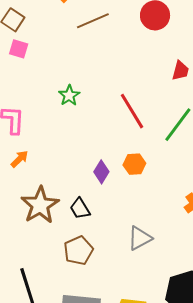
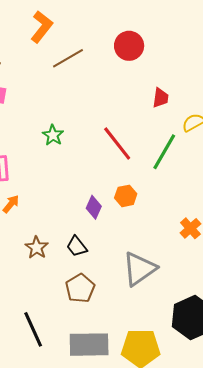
brown star: (40, 205) -> (37, 248), size x0.6
gray triangle: (140, 238) -> (139, 269), size x1.4

